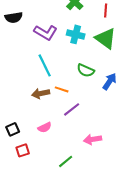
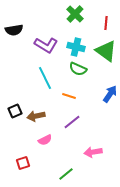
green semicircle: (86, 70) -> (78, 69), moved
orange line: (62, 89) -> (69, 96), moved
brown arrow: (41, 93) -> (36, 116), moved
black square: (13, 129) -> (15, 111), moved

